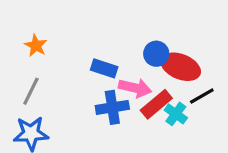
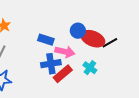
black line: (202, 96) -> (110, 43), moved
red rectangle: (156, 104) -> (63, 74), moved

